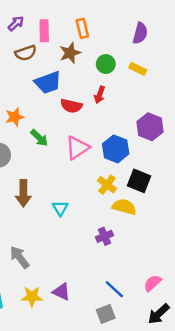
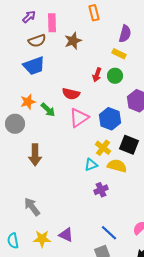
orange rectangle: (82, 28) -> (94, 13), moved
purple semicircle: (140, 33) -> (125, 34), moved
green circle: (106, 64) -> (115, 76), moved
yellow rectangle: (138, 69) -> (119, 54), moved
blue trapezoid: (48, 82) -> (34, 66), moved
red semicircle: (71, 106) -> (71, 94), moved
orange star: (15, 117) -> (28, 102), moved
cyan triangle: (60, 208) -> (91, 165), moved, turned 40

